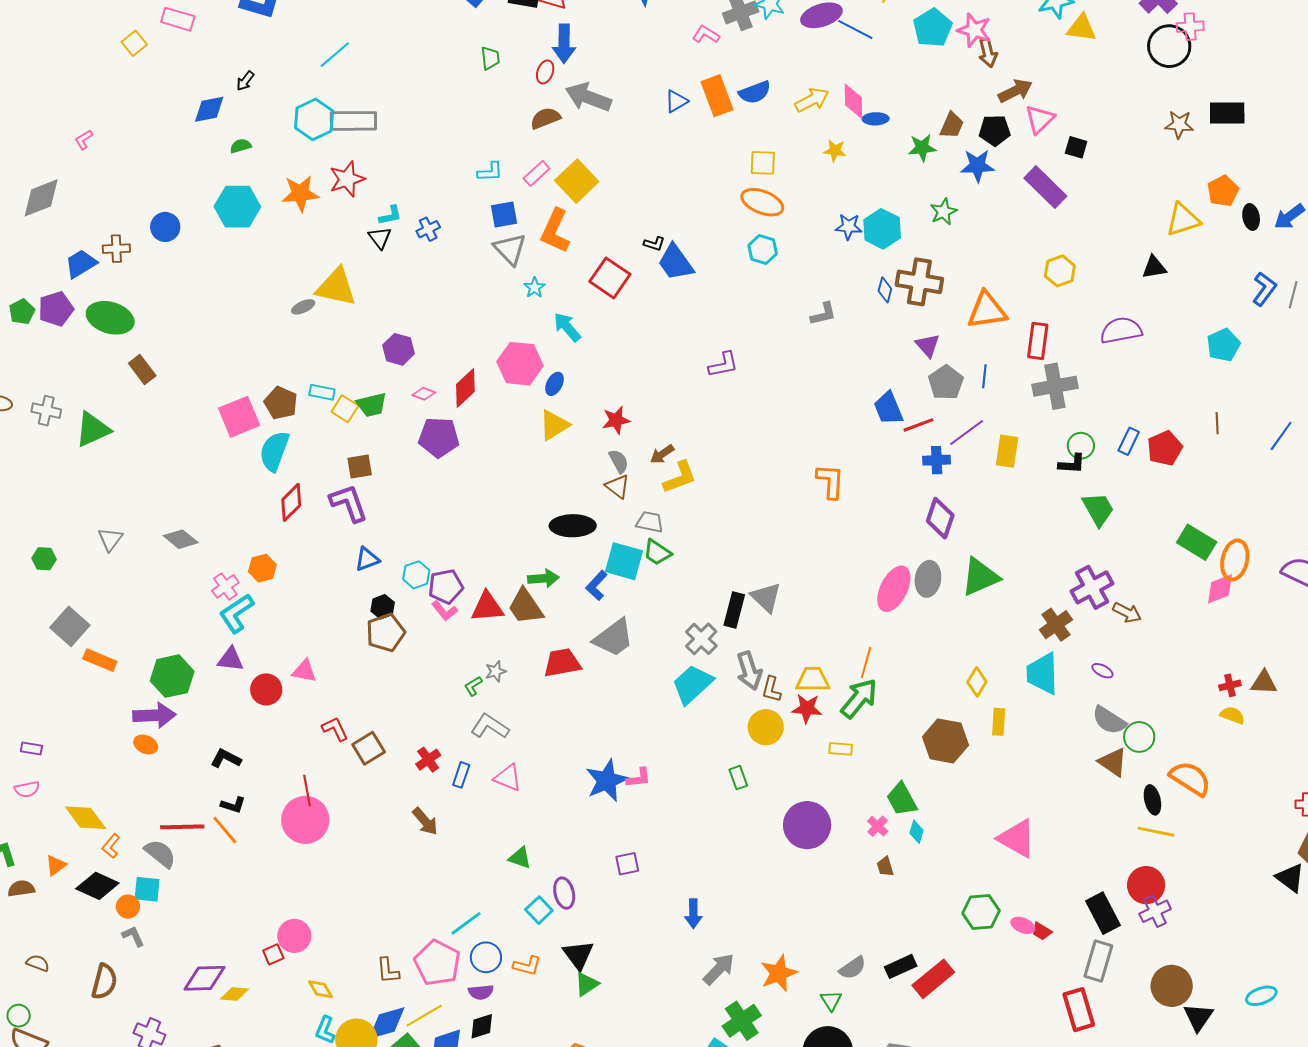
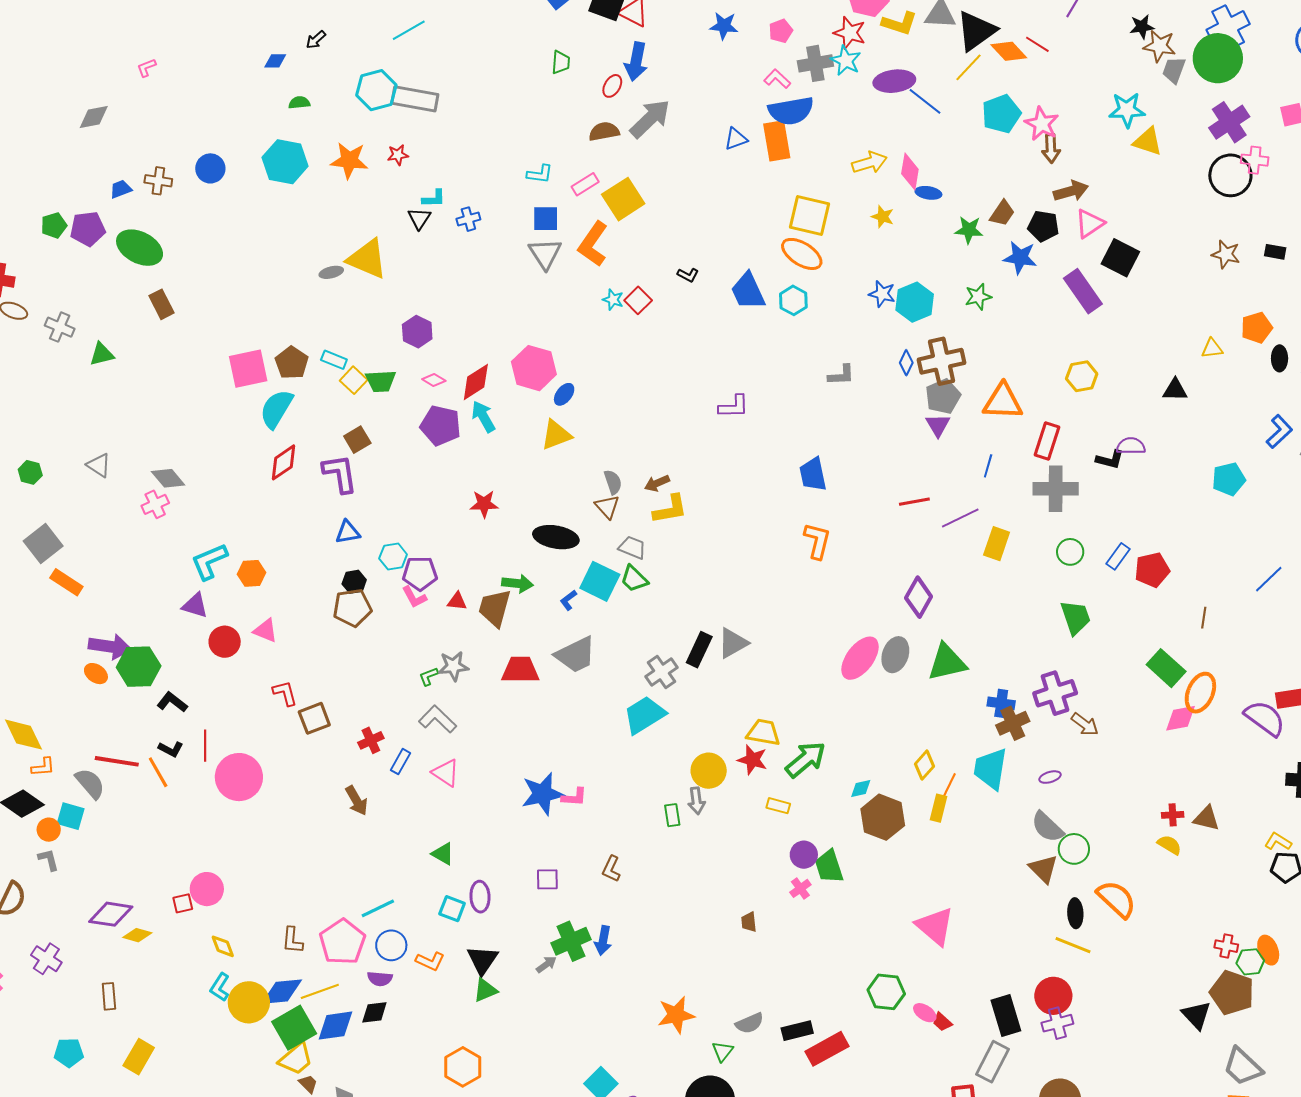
blue semicircle: (755, 92) -> (791, 111), moved, size x1.4
gray arrow: (588, 97) -> (650, 119), turned 105
blue diamond: (209, 109) -> (275, 61), size x0.7
black rectangle: (1227, 113) -> (1275, 252), size x0.6
black square: (1076, 147) -> (1120, 258), size x1.6
yellow square: (763, 163) -> (810, 215), size x1.5
red star: (347, 179) -> (398, 155), size x0.6
gray diamond: (41, 198) -> (94, 117), size x0.7
yellow triangle: (1183, 220) -> (1212, 349), size x0.6
blue trapezoid: (676, 262) -> (748, 291), moved
blue trapezoid: (81, 264) -> (121, 189), size x0.7
red square: (610, 278) -> (638, 300), size x0.7
brown cross: (919, 282) -> (941, 361), turned -33
cyan star: (534, 288) -> (613, 300), moved, turned -30
cyan arrow: (567, 327) -> (483, 417), moved
purple semicircle: (1121, 330) -> (1131, 446), size x0.7
gray pentagon: (946, 383) -> (943, 396), moved
blue trapezoid: (888, 408) -> (813, 474), moved
red star: (616, 420) -> (484, 504), moved
brown line: (1217, 423) -> (1204, 618), moved
green triangle: (93, 429) -> (102, 354), size x0.7
blue cross: (937, 460) -> (1001, 703), moved
black L-shape: (1072, 464) -> (1110, 460), moved
brown square: (360, 466) -> (357, 440), turned -32
gray triangle: (110, 539) -> (99, 465), turned -44
orange hexagon: (262, 568) -> (252, 573), moved
blue L-shape: (597, 585) -> (568, 600), size x0.7
pink cross: (225, 586) -> (155, 504), moved
gray triangle: (766, 597) -> (733, 643), turned 36
red triangle: (487, 607) -> (457, 601), size x0.6
brown trapezoid: (526, 607) -> (495, 608), turned 39
orange line: (866, 662) -> (948, 788), moved
gray star: (496, 671) -> (453, 666), size x1.4
gray arrow: (749, 671) -> (696, 801), moved, size x0.7
purple ellipse: (1102, 671) -> (1050, 777), turned -55
green hexagon: (172, 676) -> (139, 667), moved
brown L-shape: (771, 689) -> (611, 869), moved
red line: (307, 791) -> (205, 746), moved
purple circle: (807, 825) -> (804, 855), moved, size x0.6
cyan diamond: (917, 832) -> (861, 789), moved, turned 50
orange L-shape: (111, 846) -> (43, 767), turned -145
brown trapezoid: (885, 867) -> (749, 922), moved
cyan square: (539, 910) -> (452, 909), turned -36
gray arrow: (719, 969) -> (546, 965), moved, size x0.6
green cross: (742, 1021) -> (571, 941), moved

